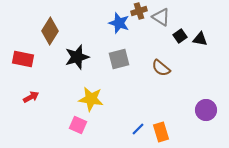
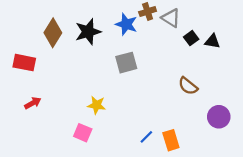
black star: (77, 57) -> (88, 32), moved
brown semicircle: (161, 68) -> (188, 86), moved
yellow star: (91, 99) -> (97, 105), size x0.7

